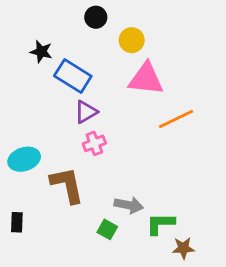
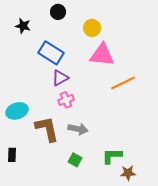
black circle: (96, 17) -> (58, 12), moved
black star: (41, 52) -> (23, 26), moved
gray arrow: (129, 205) -> (78, 129), moved

